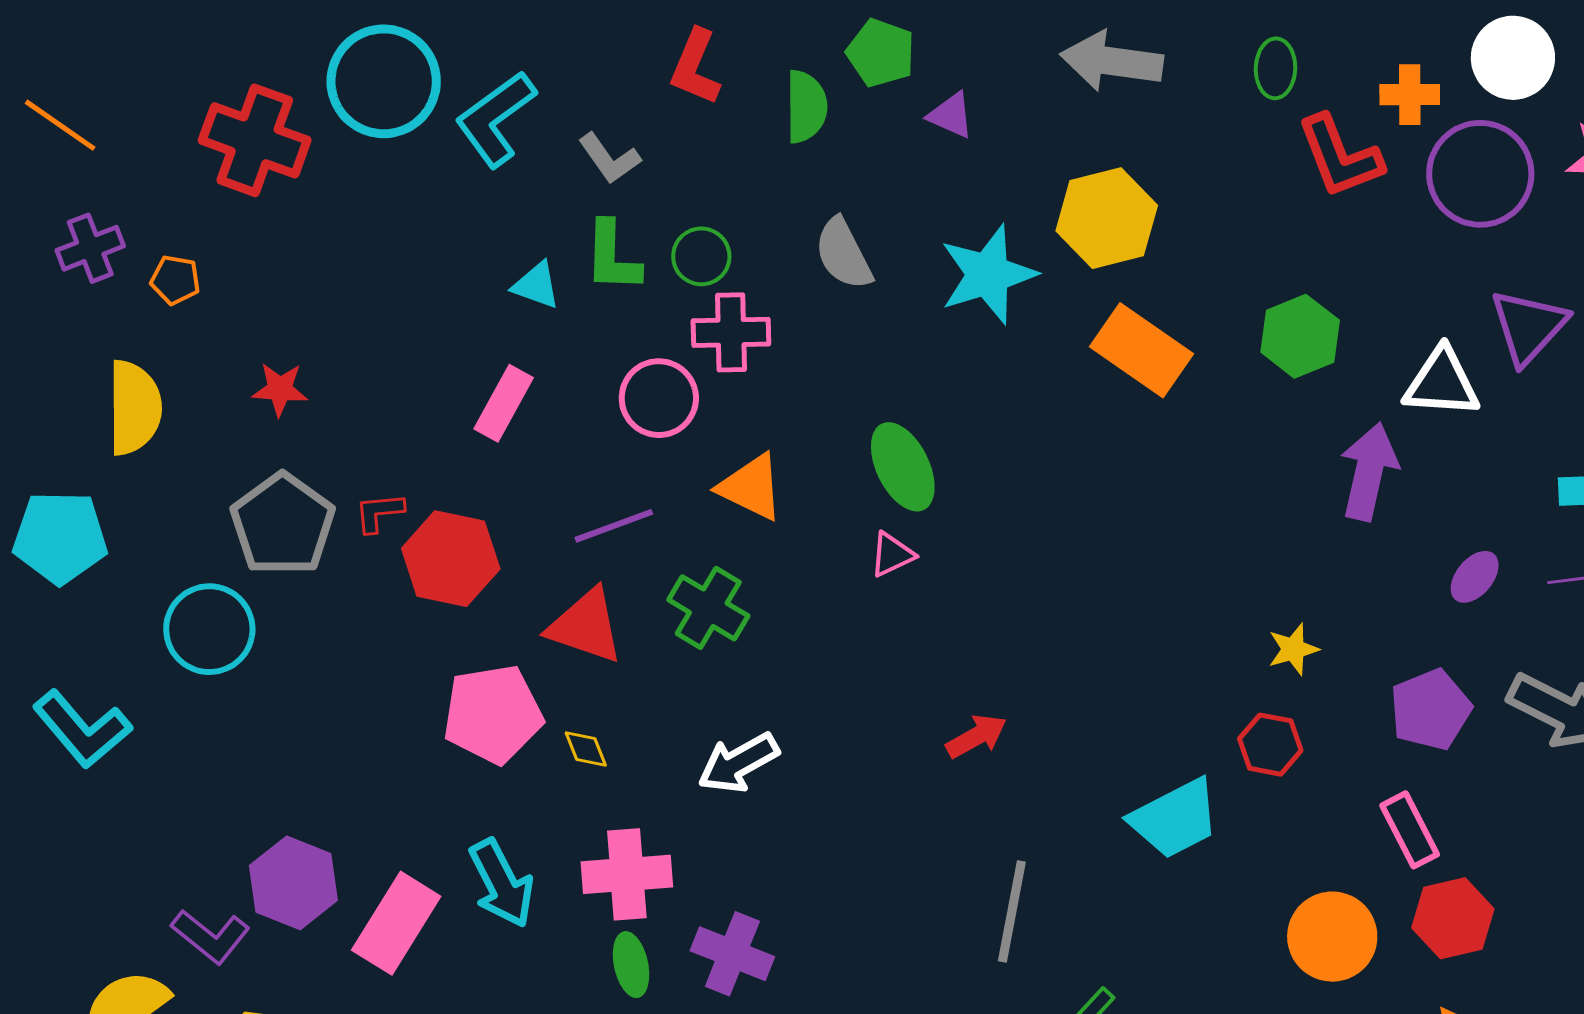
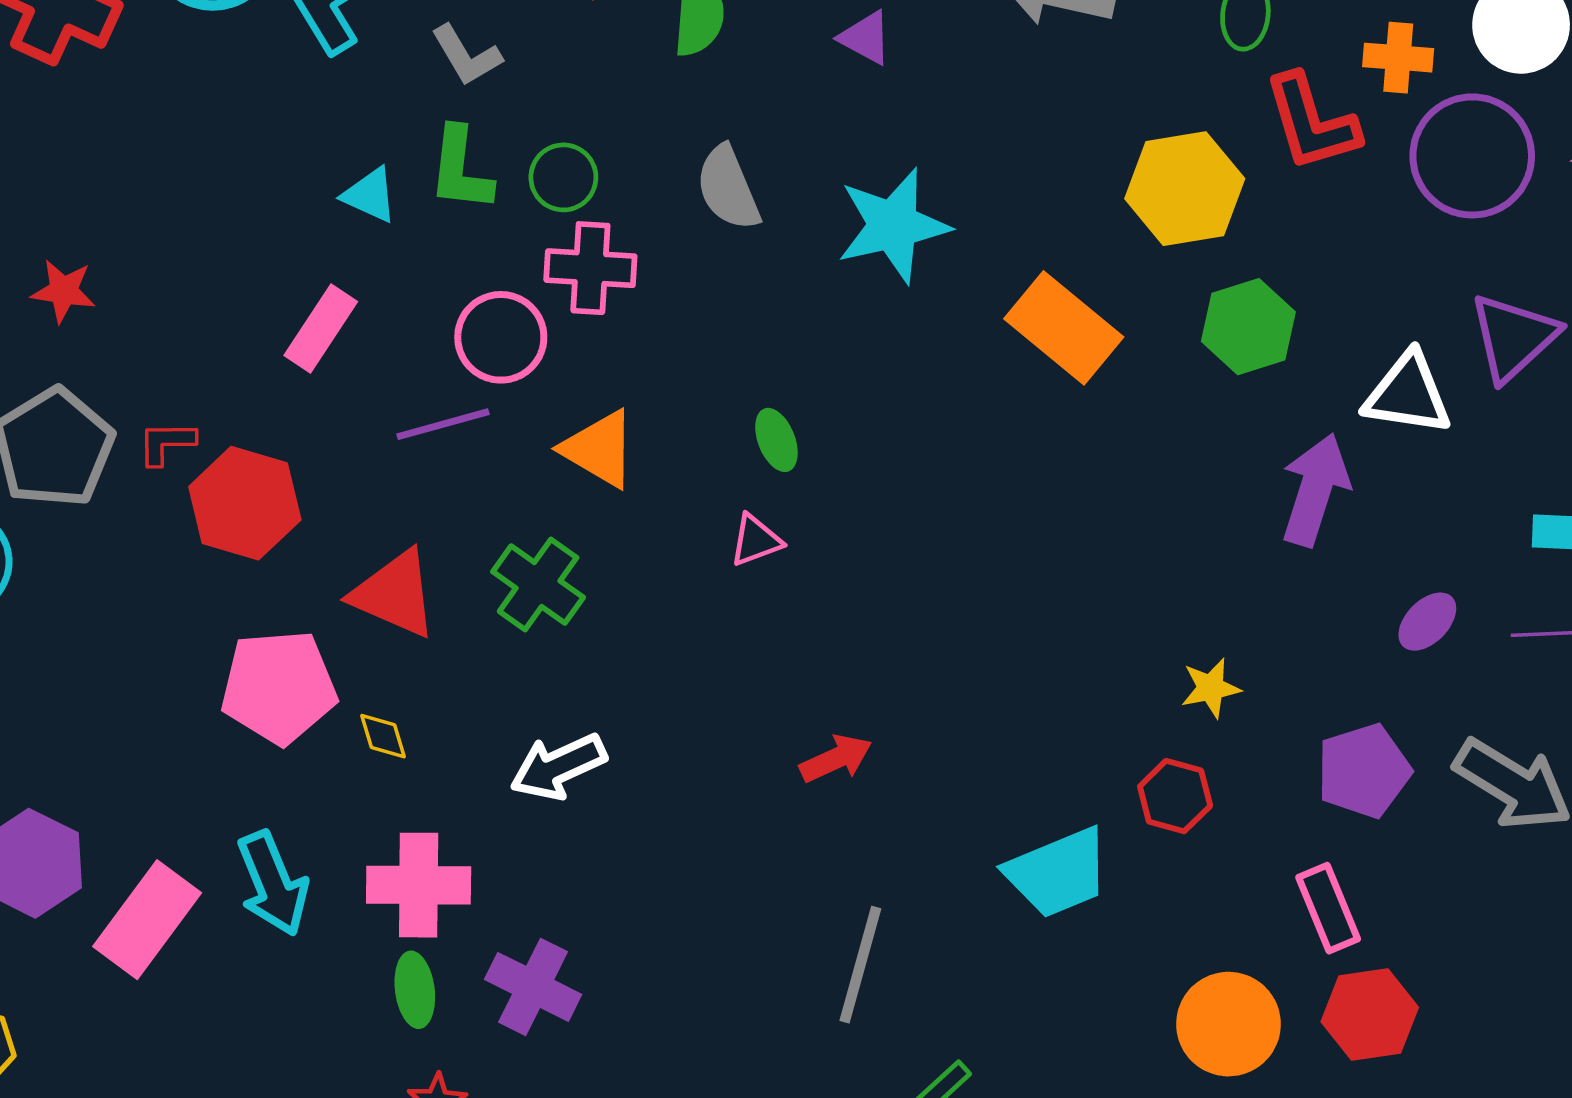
yellow hexagon: (1107, 218) -> (1185, 189), moved
green ellipse: (903, 467) -> (776, 440), size x0.6
purple line: (614, 526) -> (443, 424), moved

